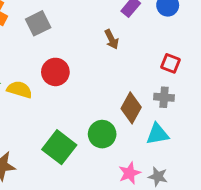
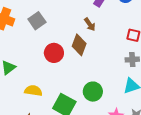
yellow semicircle: (20, 90) -> (33, 91), moved
brown diamond: (131, 108) -> (79, 45), moved

